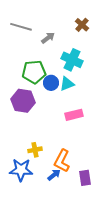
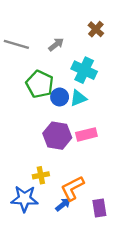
gray line: (21, 27) -> (16, 44), moved
green pentagon: (34, 72) -> (40, 84), turned 30
purple hexagon: (23, 101) -> (57, 136), moved
orange L-shape: (62, 161) -> (72, 188), turned 35

